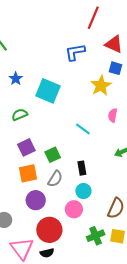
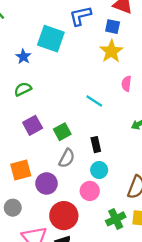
blue square: (115, 68) -> (113, 27), moved
blue star: (16, 79) -> (23, 57), moved
cyan square: (48, 91) -> (51, 39), moved
orange square: (28, 173) -> (21, 170), moved

